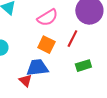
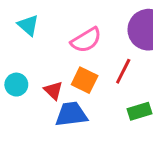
red triangle: (25, 81) -> (53, 90), moved

